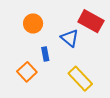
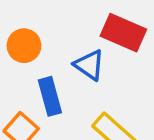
blue rectangle: (45, 54) -> (50, 96), size x1.5

